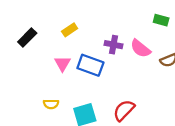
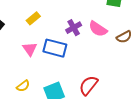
purple cross: (113, 45) -> (74, 28), turned -35
yellow semicircle: (51, 104) -> (23, 86), turned -32

